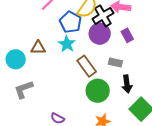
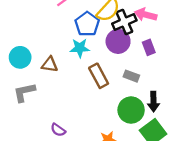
cyan star: (67, 44) -> (80, 48), turned 30
brown triangle: (38, 48) -> (50, 65), moved
black arrow: (127, 84) -> (153, 102), moved
green circle: (98, 91) -> (131, 110), moved

